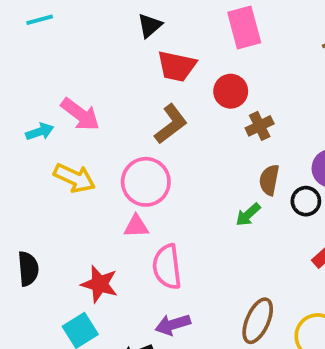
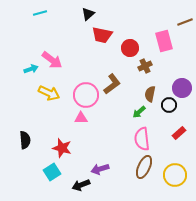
cyan line: (40, 20) -> (40, 13), moved
pink rectangle: (244, 28) -> (164, 41), moved
brown L-shape: (171, 124) -> (112, 84), moved
pink semicircle: (167, 267) -> (142, 139), moved

